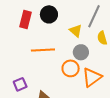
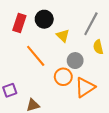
yellow triangle: (76, 31) -> (63, 36), moved
orange line: (43, 50) -> (36, 56), turned 50

